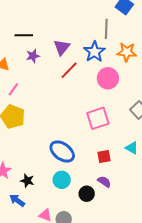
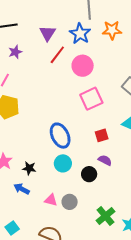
purple star: (33, 56) -> (15, 52), moved
pink circle: (108, 78) -> (83, 66), moved
blue ellipse: (62, 152) -> (60, 136), turned 35

